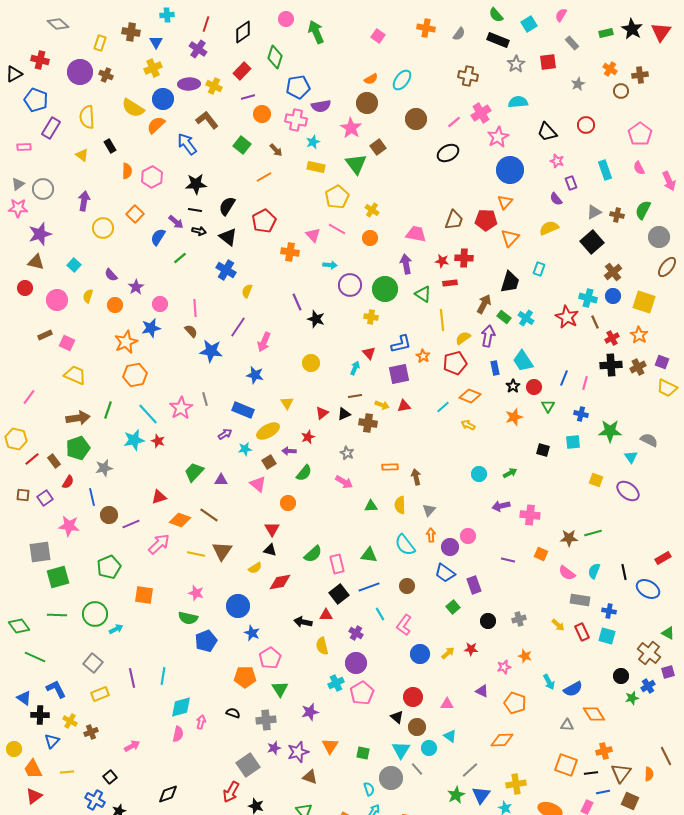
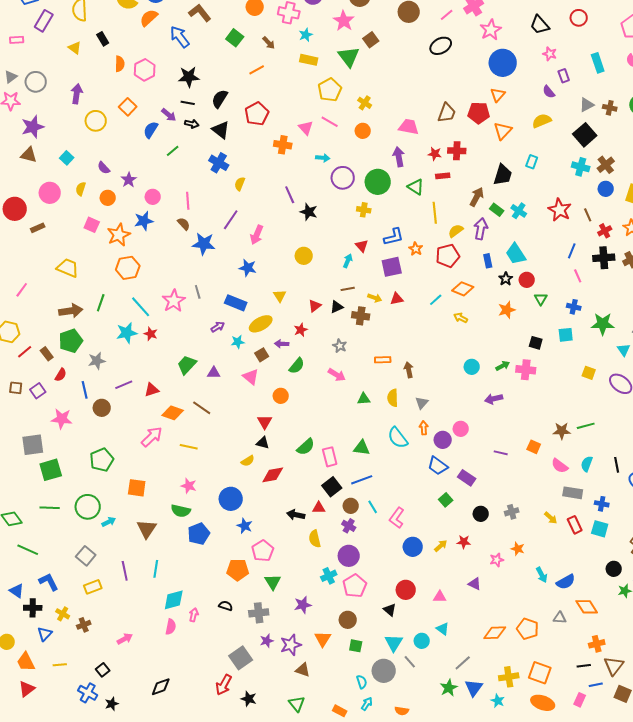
red circle: (25, 288) -> (15, 209), moved, size x1.5
cyan cross: (588, 298) -> (581, 167), moved
pink square: (67, 343) -> (92, 225), moved
blue line: (564, 378) -> (572, 251), moved
pink line: (585, 383) -> (578, 276), turned -40
pink cross: (530, 515) -> (526, 370), moved
purple line: (131, 524) -> (124, 385), moved
brown triangle: (222, 551) -> (147, 529), moved
purple rectangle: (474, 585) -> (467, 478), turned -36
brown circle: (407, 586) -> (351, 506), moved
orange pentagon: (515, 703) -> (528, 629), moved
brown circle: (417, 727) -> (348, 620), moved
orange square: (566, 765) -> (540, 673), moved

